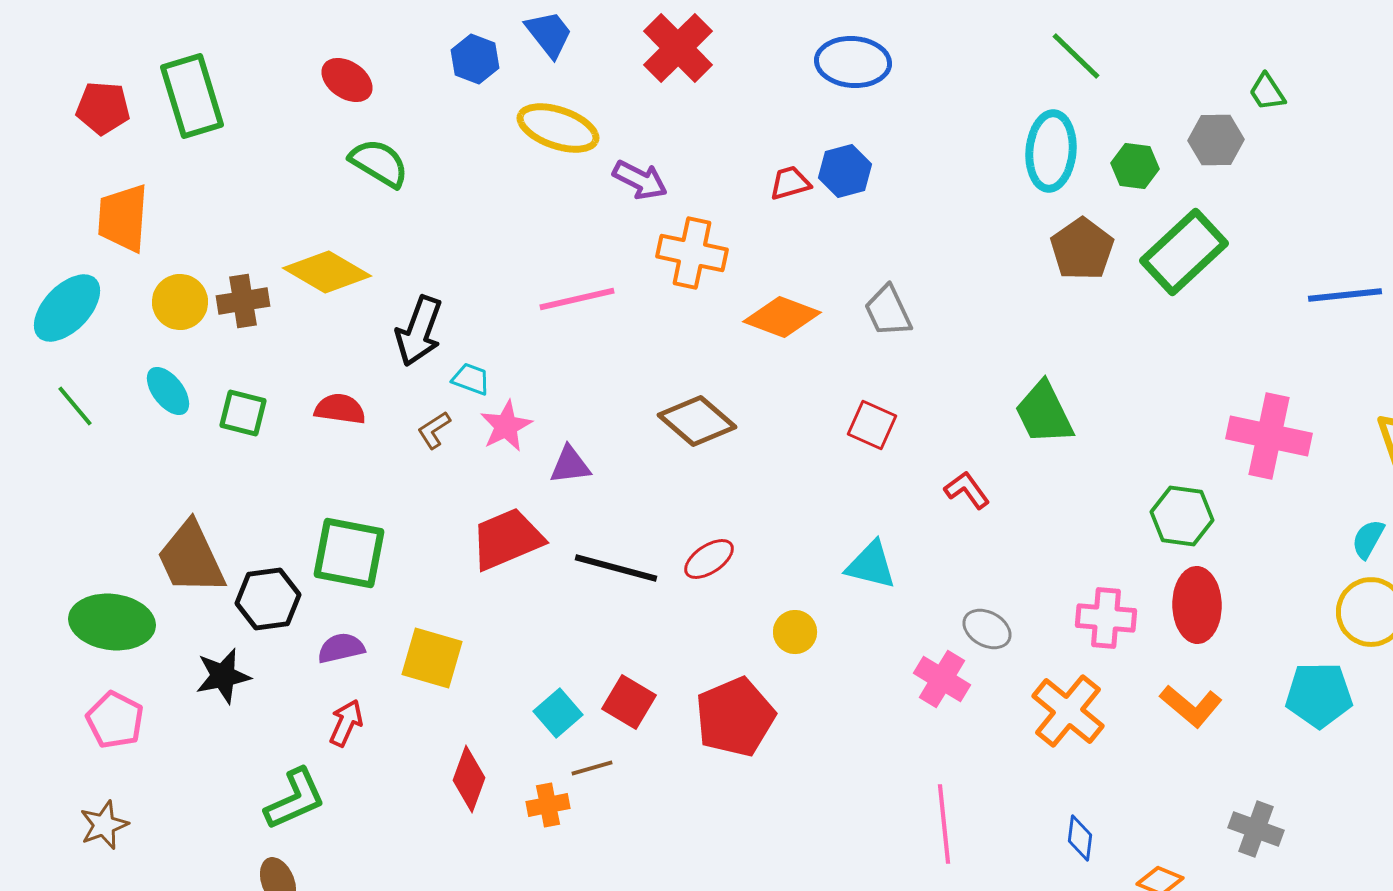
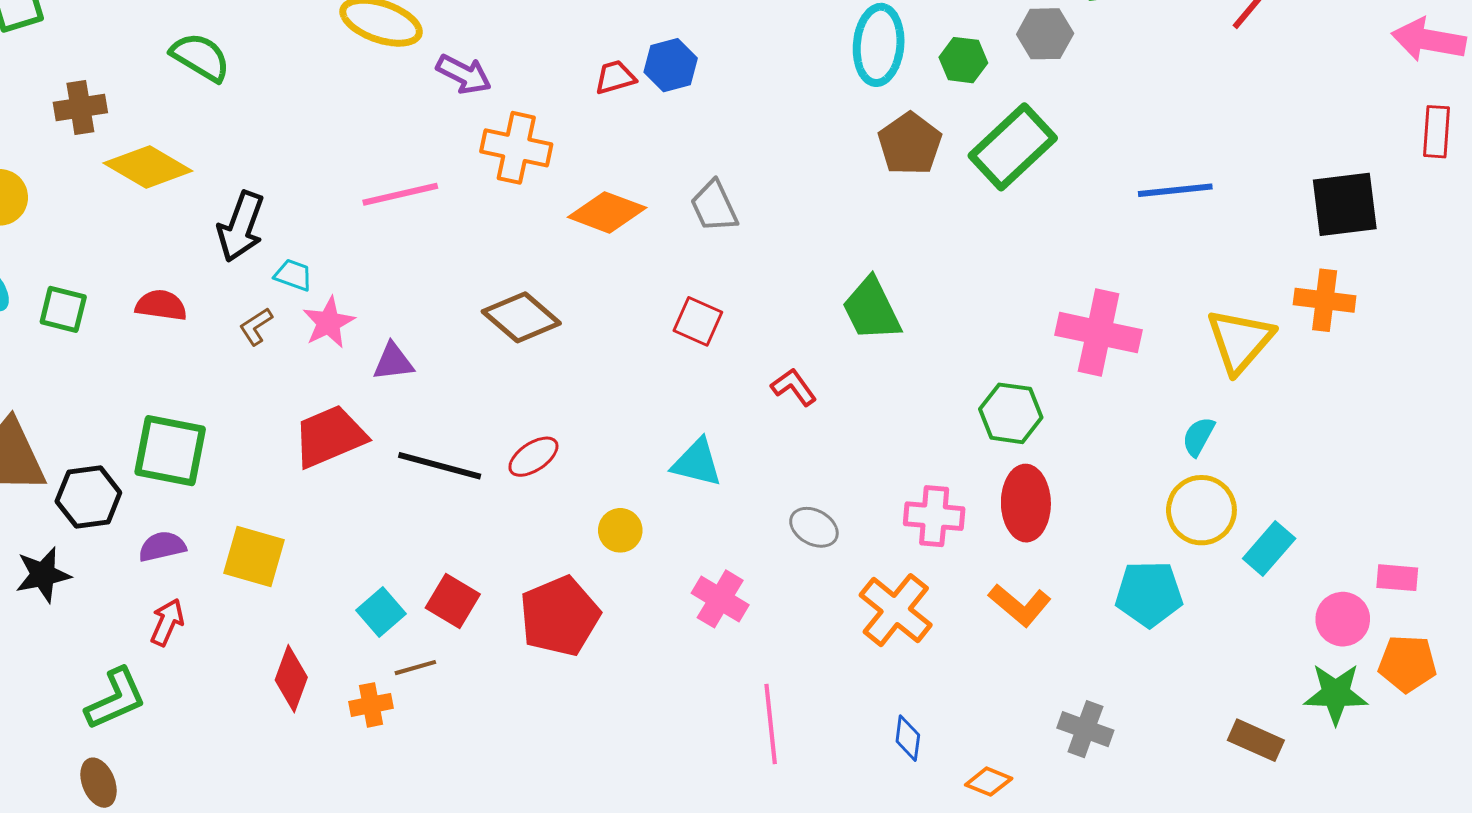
brown cross: (243, 301) -> (80, 108), moved
pink cross: (942, 679) -> (720, 599), moved

